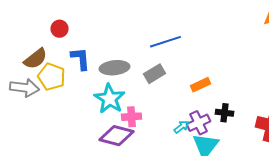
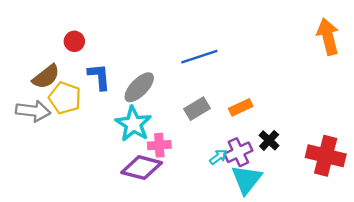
gray ellipse: (114, 68) -> (139, 87), turned -40
gray rectangle: (154, 74) -> (197, 109), moved
black cross: (224, 113) -> (269, 140), turned 36

